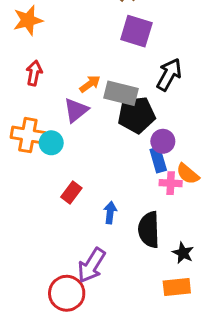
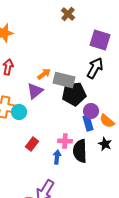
purple square: (136, 31) -> (100, 40), moved
orange semicircle: (188, 174) -> (107, 121), moved
pink cross: (171, 183) -> (65, 141), moved
black semicircle: (149, 230) -> (80, 151), moved
black star: (183, 253) -> (105, 144), moved

